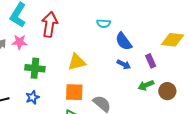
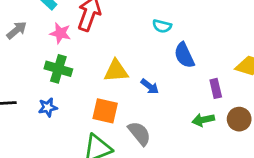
pink star: (19, 42) -> (60, 33), moved
blue arrow: (124, 64) -> (150, 87), moved
brown circle: (167, 91) -> (239, 119), moved

